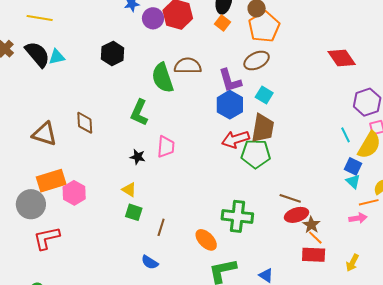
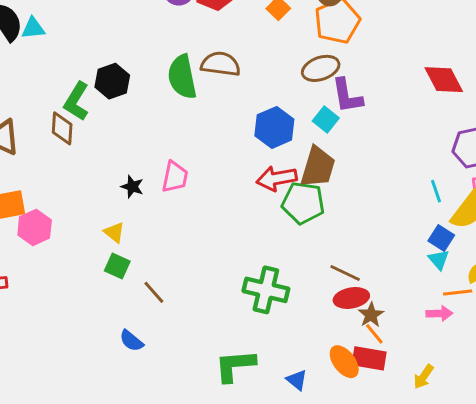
black hexagon: (113, 54) -> (112, 81), moved
purple L-shape: (230, 81) -> (347, 96), moved
green L-shape: (139, 113) -> (76, 101), moved
brown line: (161, 227) -> (154, 292), turned -66
orange ellipse: (206, 240) -> (344, 362), moved

